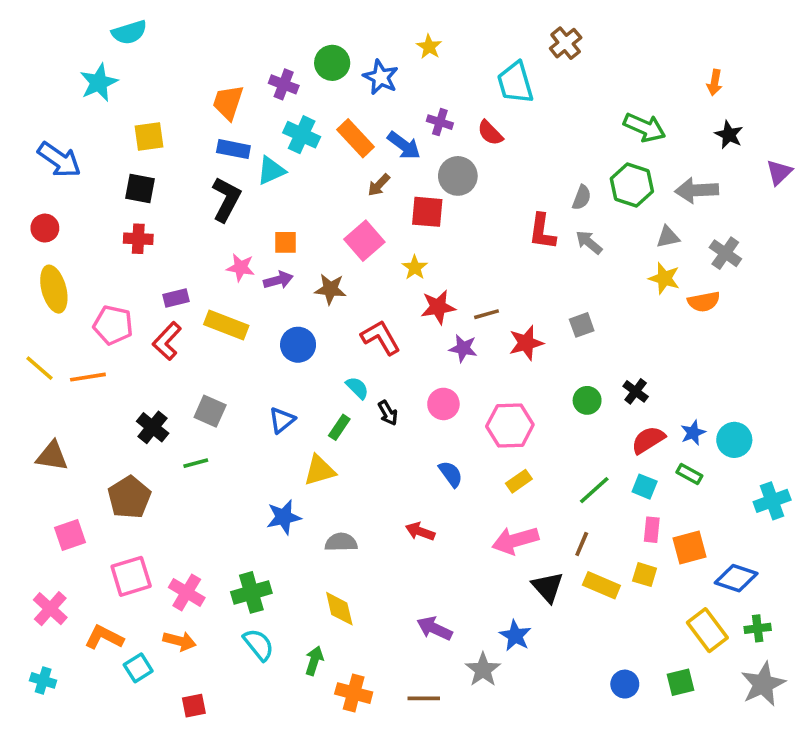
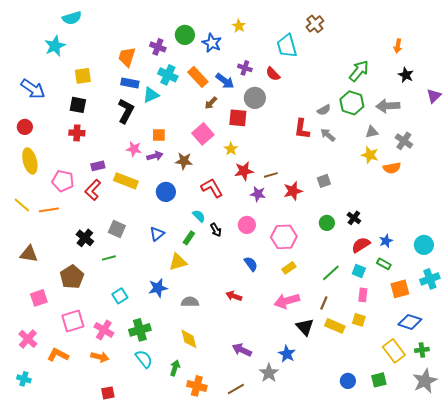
green arrow: (645, 127) -> (359, 71), turned -75
gray semicircle: (582, 197) -> (324, 110), turned 40
cyan circle: (734, 440) -> (424, 245), moved
orange square: (689, 548) -> (400, 289), moved
cyan square: (138, 668) -> (120, 296), moved
brown line: (424, 698) -> (236, 389), turned -30

